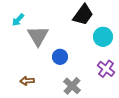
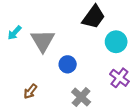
cyan arrow: (18, 20) -> (15, 33), moved
brown arrow: (27, 81) -> (30, 91), turned -48

